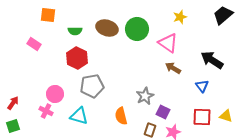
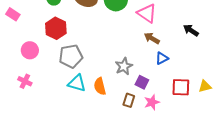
black arrow: (212, 60) -> (191, 30), size x0.7
blue triangle: (202, 86) -> (162, 58), moved, turned 40
pink circle: (55, 94) -> (30, 50), moved
cyan triangle: (79, 116) -> (77, 83), moved
yellow triangle: (226, 116) -> (205, 86), turned -32

